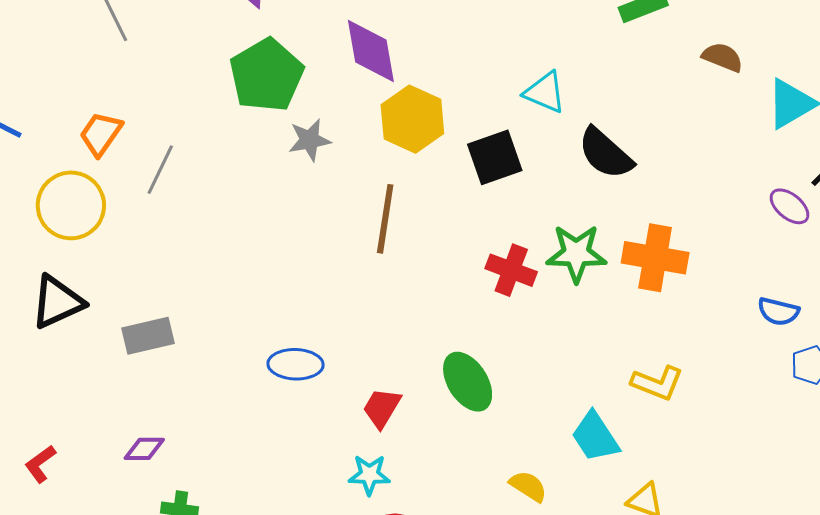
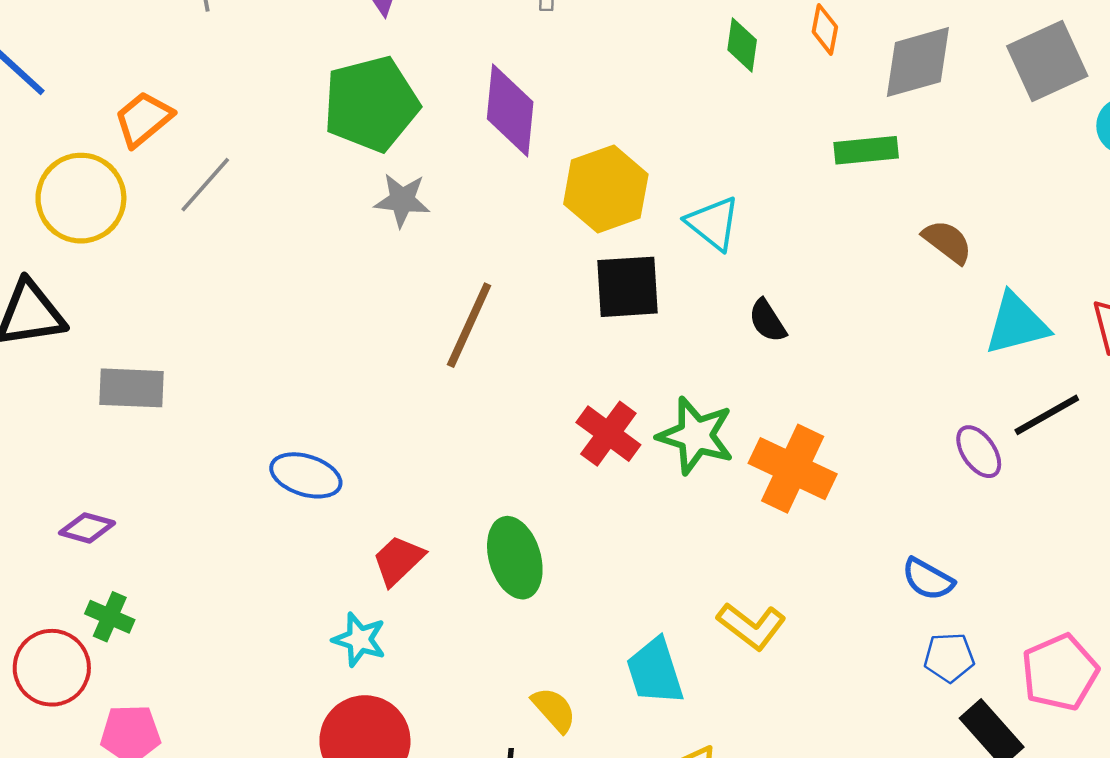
yellow hexagon: (412, 119) -> (606, 189), moved
black semicircle: (606, 153) -> (767, 321), size x0.6

